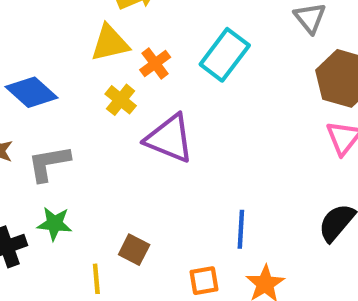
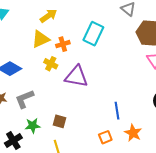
orange cross: (155, 64) -> (63, 44), turned 32
brown square: (134, 250) -> (59, 121), moved

